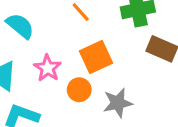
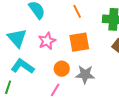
orange circle: (79, 90) -> (62, 69), moved

